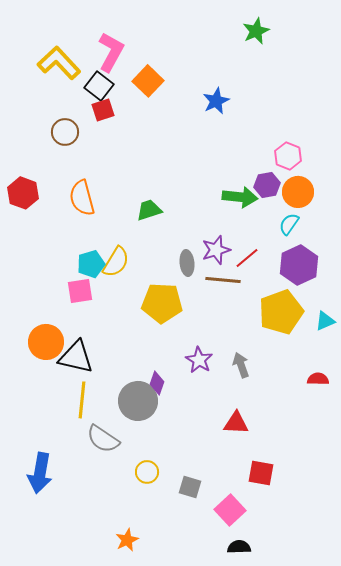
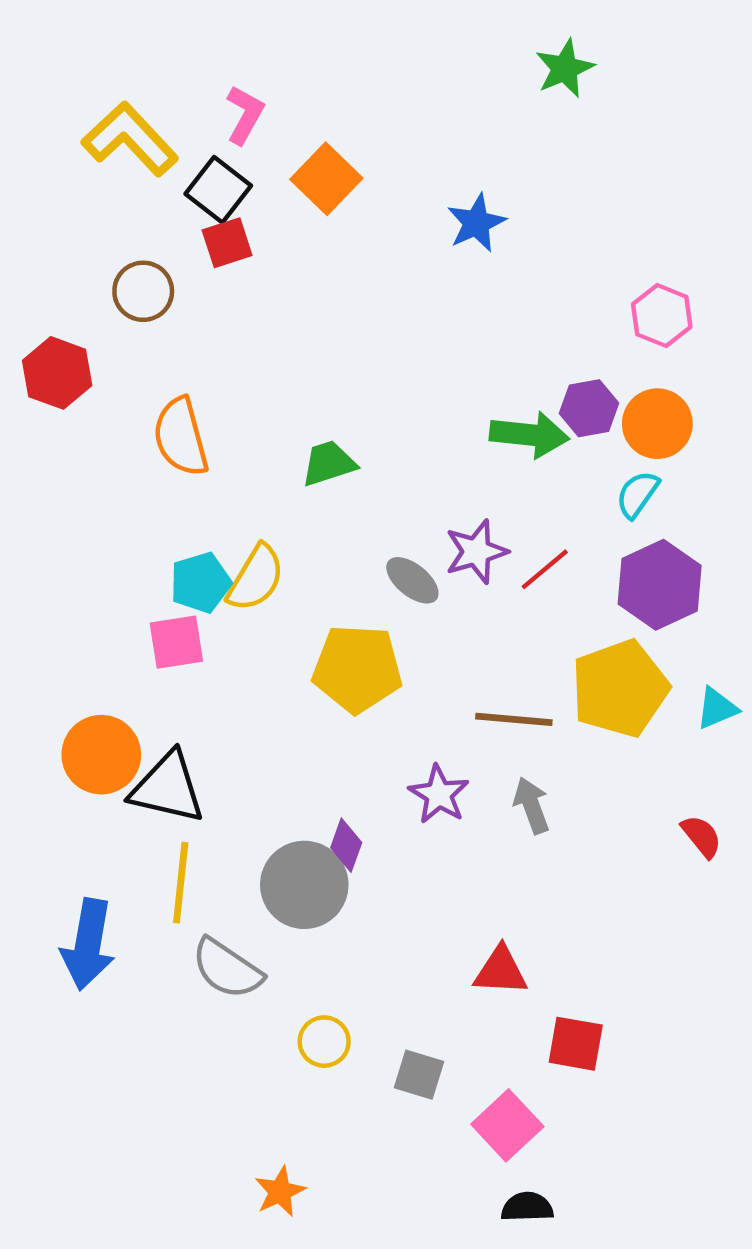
pink L-shape: (111, 52) -> (245, 115), size x0.7
pink hexagon: (288, 156) -> (662, 316), moved
red hexagon: (23, 193) -> (57, 373), moved
gray ellipse: (187, 263) -> (412, 580), turned -45
brown line: (223, 280) -> (514, 719), moved
red semicircle: (318, 379) -> (701, 836), turned 50
red triangle: (236, 423) -> (501, 971), moved
blue arrow: (40, 473) -> (88, 944), moved

